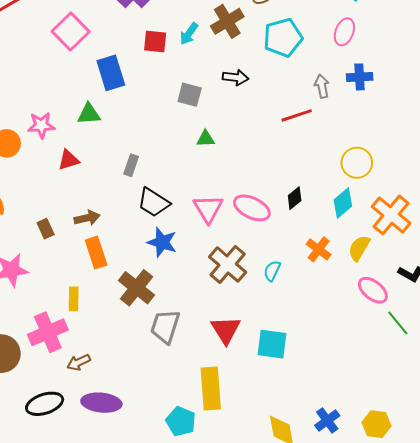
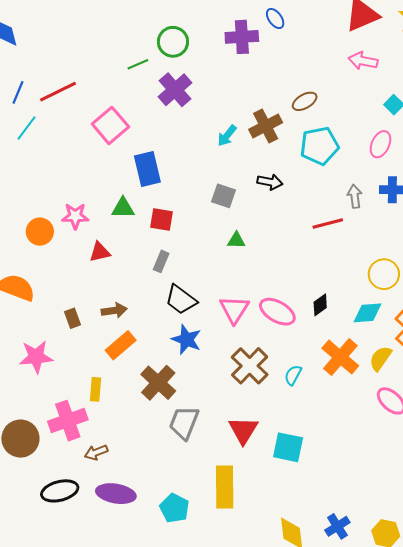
red square: (155, 42) -> (161, 219), moved
cyan diamond: (343, 203) -> (368, 313), turned 32
orange cross: (319, 249) -> (340, 357), size x1.5
orange rectangle: (96, 253) -> (121, 345), turned 64
cyan pentagon: (181, 421) -> (175, 508), moved

